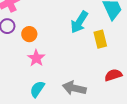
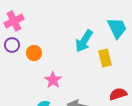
pink star: (36, 58) -> (53, 80), moved

